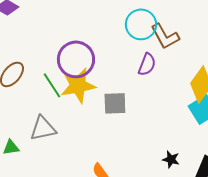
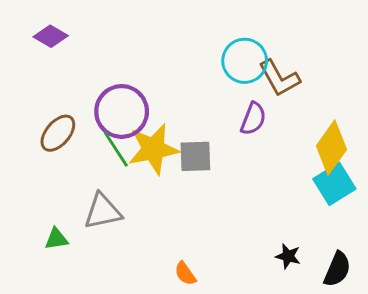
purple circle: (76, 59) -> (122, 111), moved
gray square: (115, 103) -> (195, 156), moved

